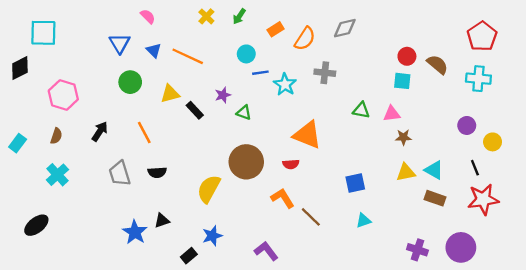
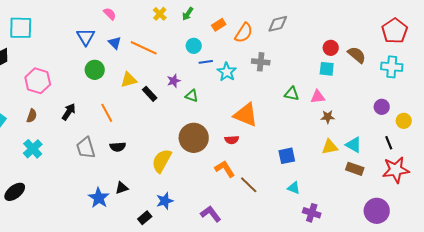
cyan triangle: (364, 220) -> (294, 188), turned 40
purple cross: (417, 250) -> (312, 213), moved

